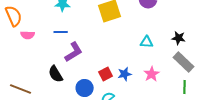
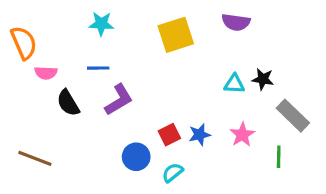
black star: (179, 38) -> (263, 79), moved
black semicircle: (56, 74) -> (68, 103), moved
green line: (185, 87) -> (279, 157), moved

